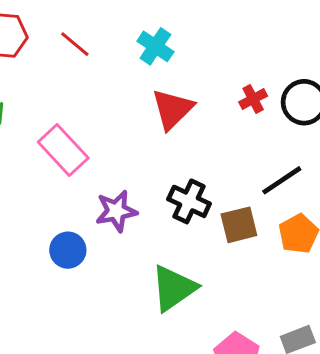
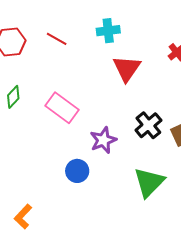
cyan cross: (155, 46) -> (108, 31), turned -30
black cross: (189, 201) -> (148, 125), turned 36

